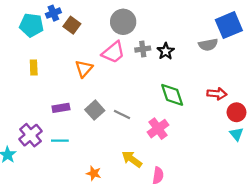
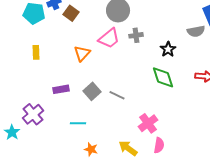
black star: (166, 51) -> (168, 49), moved
pink cross: (158, 129) -> (148, 123), moved
cyan line: (60, 141) -> (78, 123), moved
yellow arrow: (132, 159) -> (128, 148), moved
pink semicircle: (158, 175) -> (159, 145), moved

